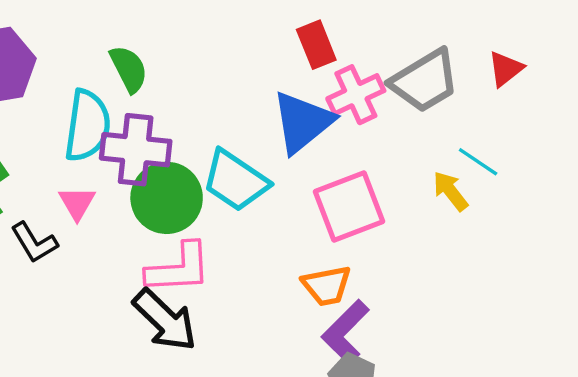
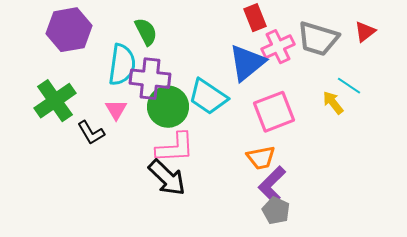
gray trapezoid: (425, 81) -> (318, 39), turned 48

